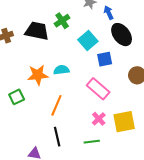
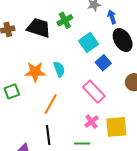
blue square: (105, 59) -> (103, 63), turned -35
cyan semicircle: (61, 70) -> (59, 69), turned 70

